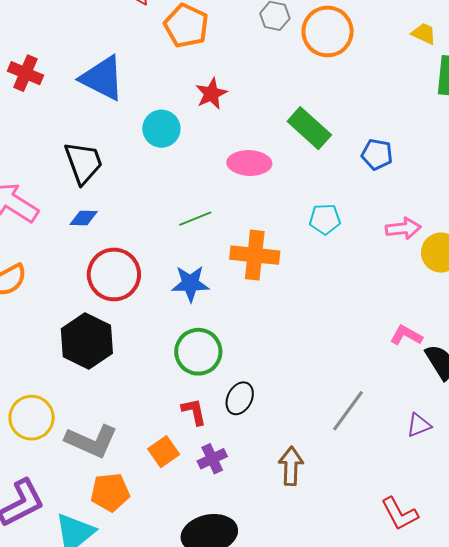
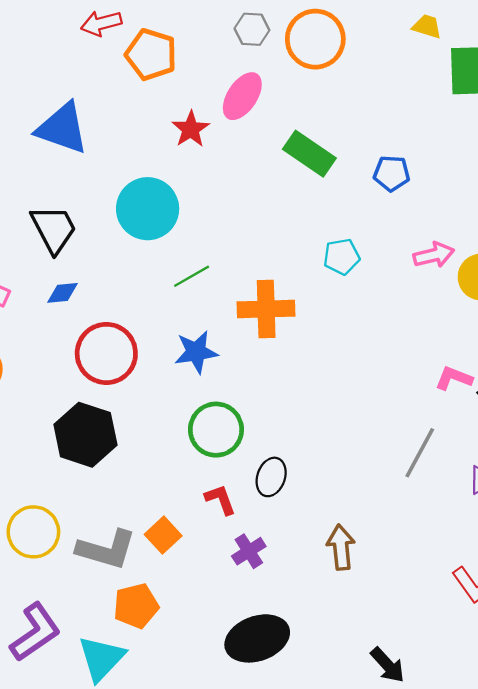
cyan circle: (161, 129) -> (148, 209), moved, size x1.4
pink ellipse: (249, 163) -> (242, 96), moved, turned -51
gray line: (348, 411) -> (420, 453), moved
orange square: (164, 452) -> (163, 535), moved

